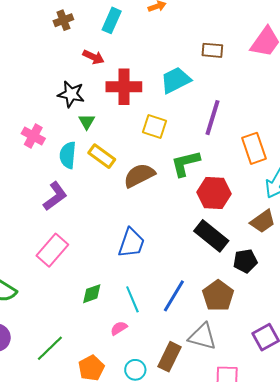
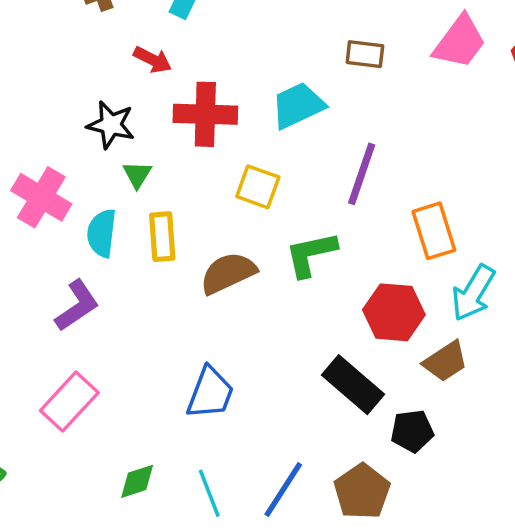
pink cross: (33, 136) -> (41, 197), size x1.4
yellow rectangle: (102, 156) -> (162, 237), turned 48
red hexagon: (214, 193) -> (394, 312), moved

